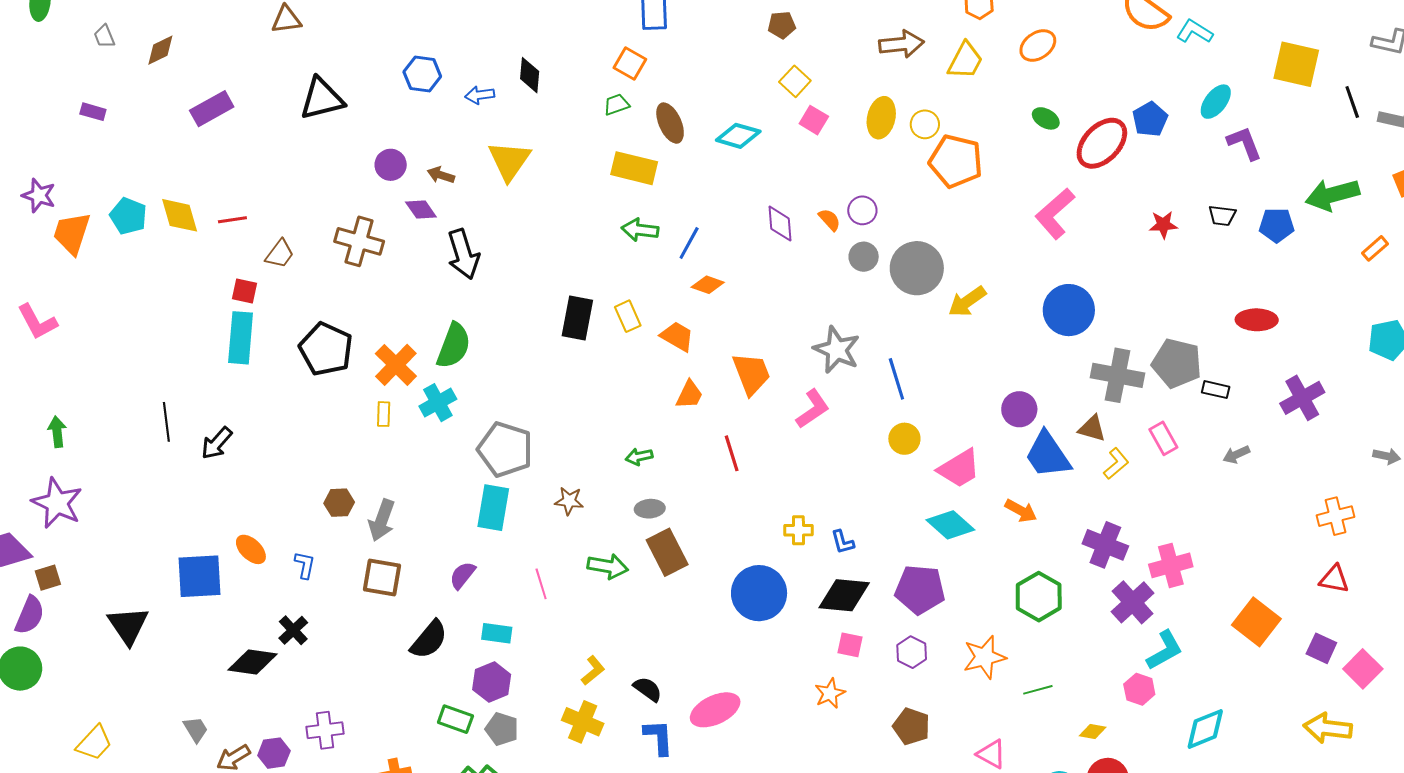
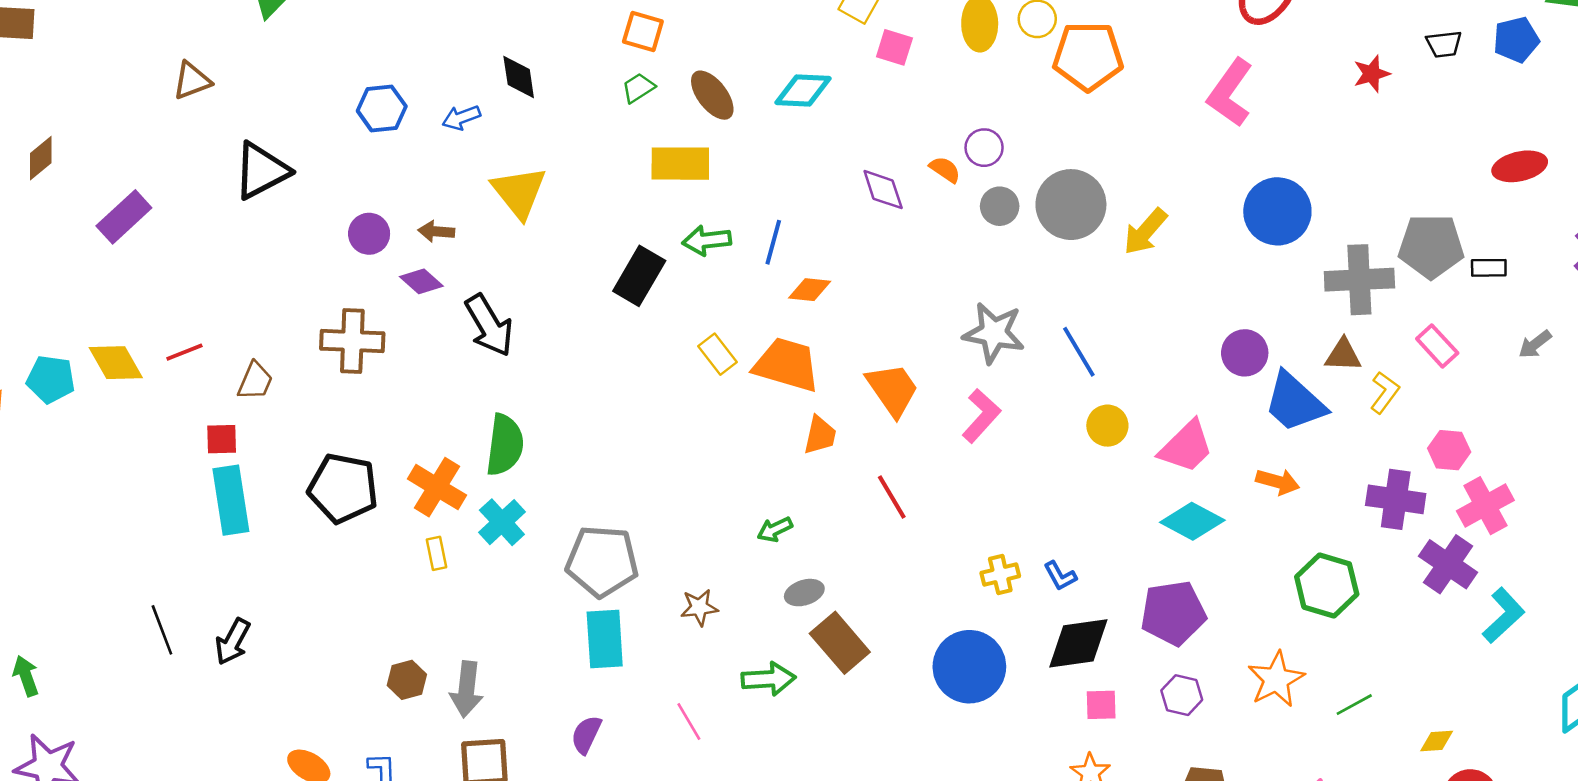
black rectangle: (577, 318) -> (639, 276), moved, turned 33
orange trapezoid: (677, 336) -> (787, 365), size x1.5
pink hexagon: (1139, 689) -> (1449, 450), moved

